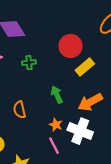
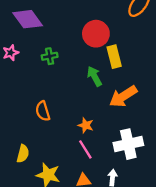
yellow rectangle: (85, 67) -> (114, 57), turned -60
green arrow: (57, 95) -> (94, 76), moved
white cross: (80, 131) -> (128, 144), moved, turned -30

